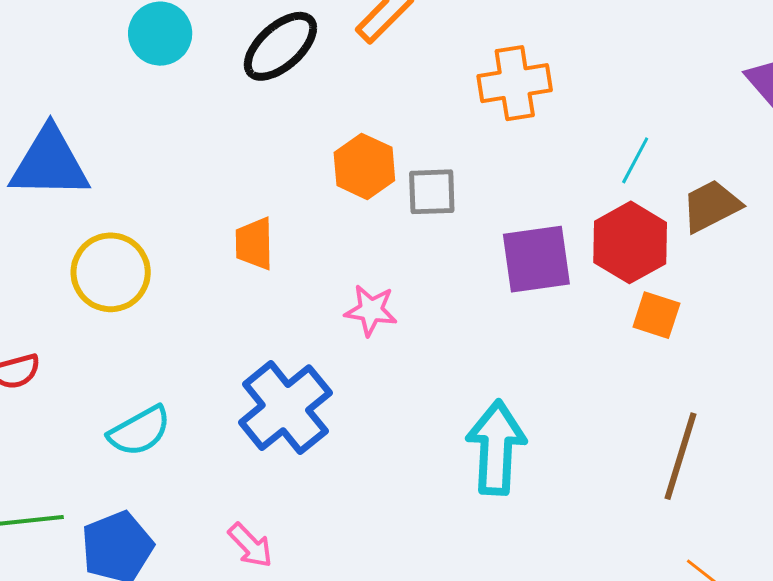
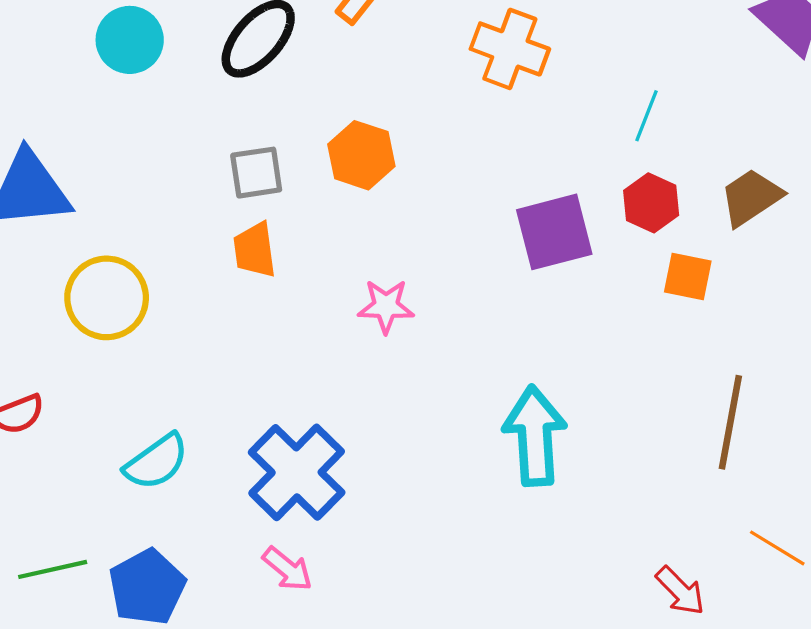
orange cross: (515, 83) -> (510, 49), turned 36
gray square: (432, 192) -> (256, 173), moved
brown trapezoid: (711, 206) -> (751, 197), moved
red hexagon: (630, 242) -> (651, 203), size x0.7
blue cross: (285, 408) -> (297, 472), moved

